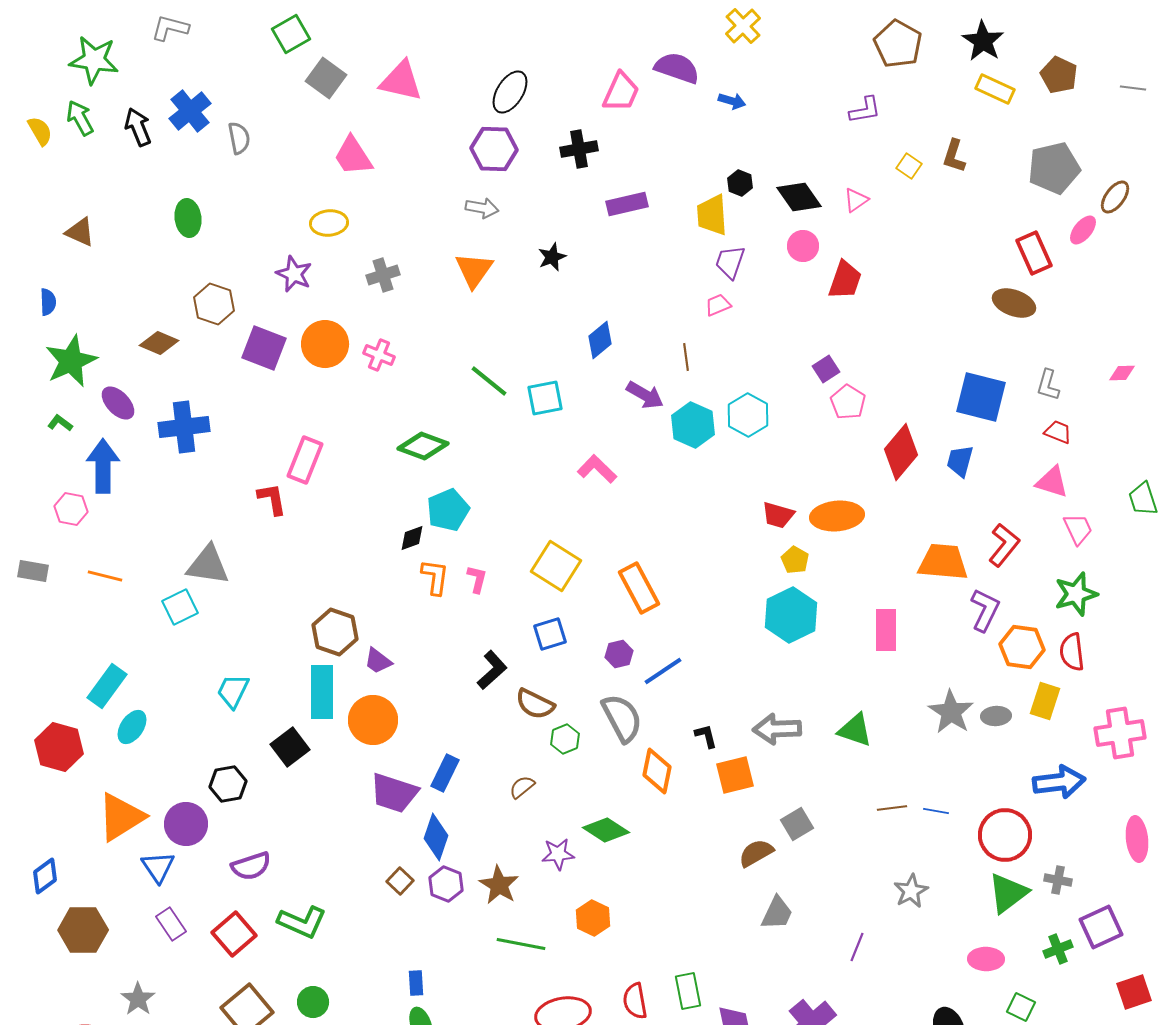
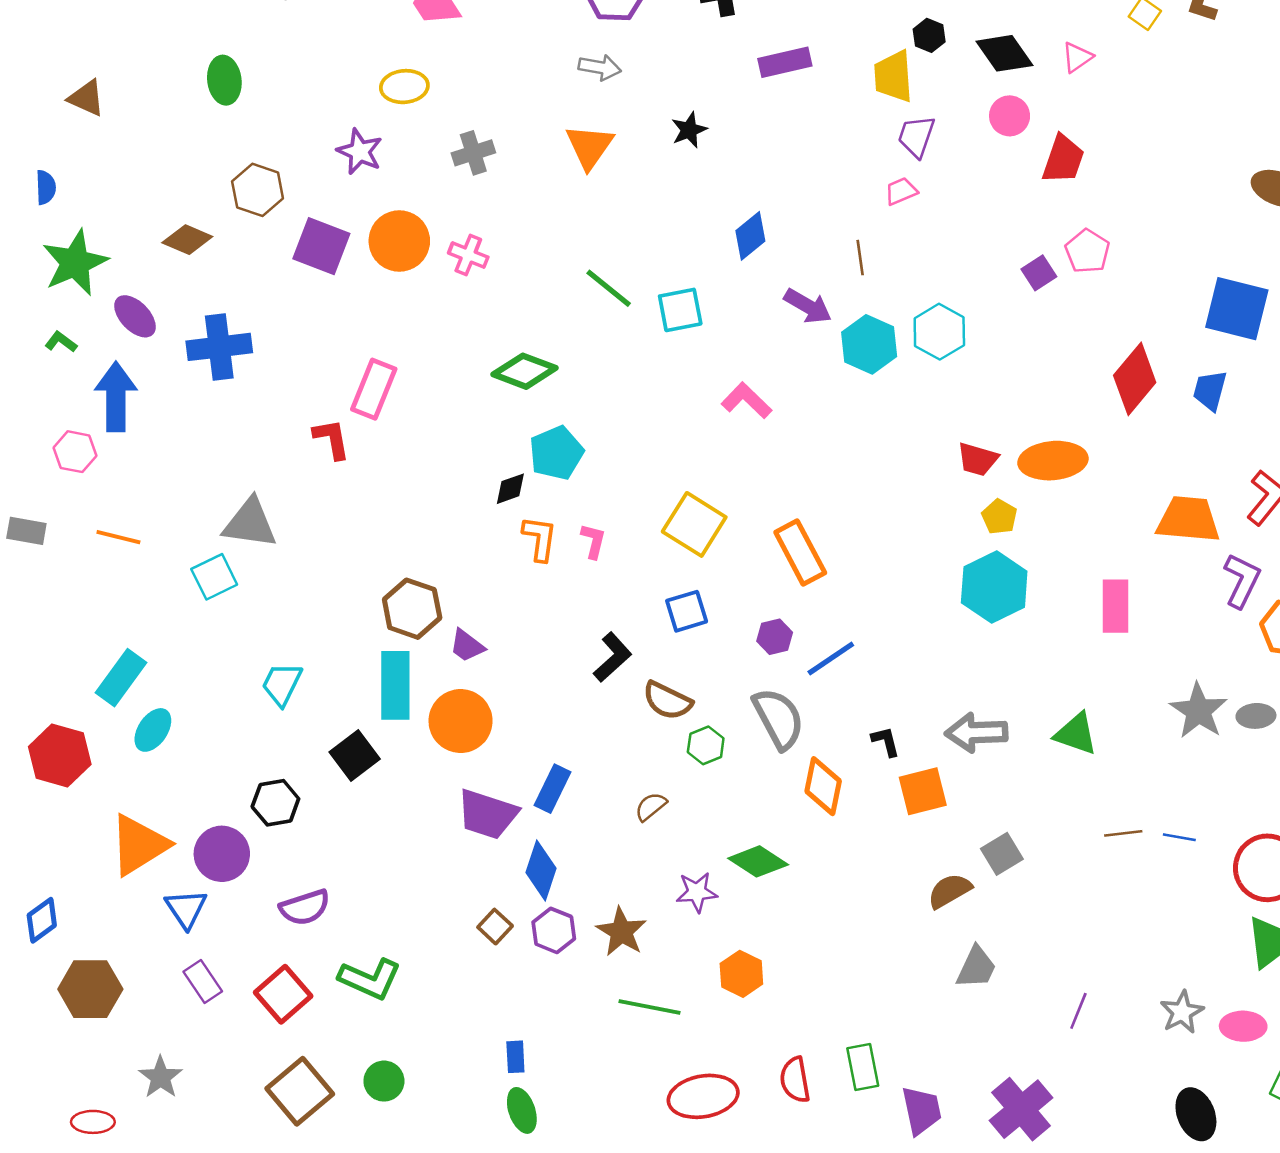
pink pentagon: (848, 402) -> (1087, 251), moved
gray star: (911, 891) -> (1182, 1012), moved

